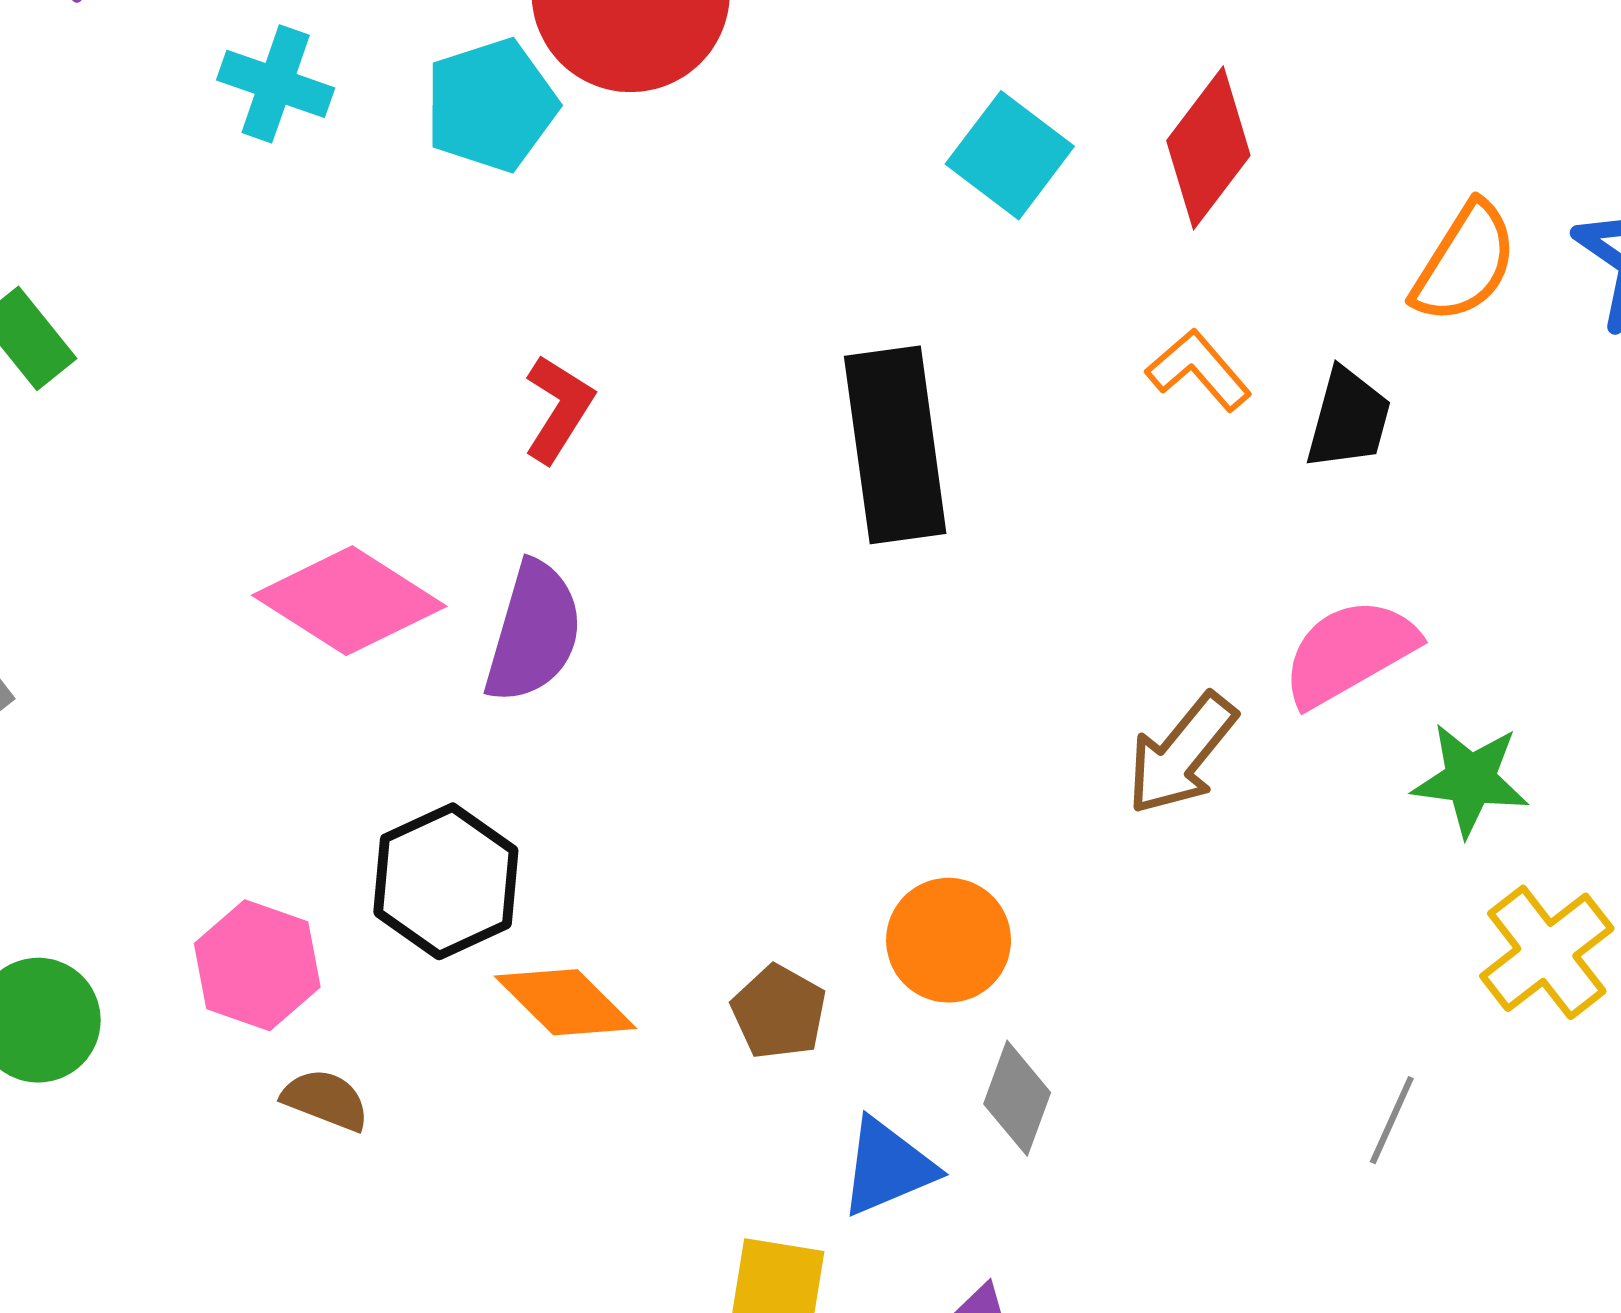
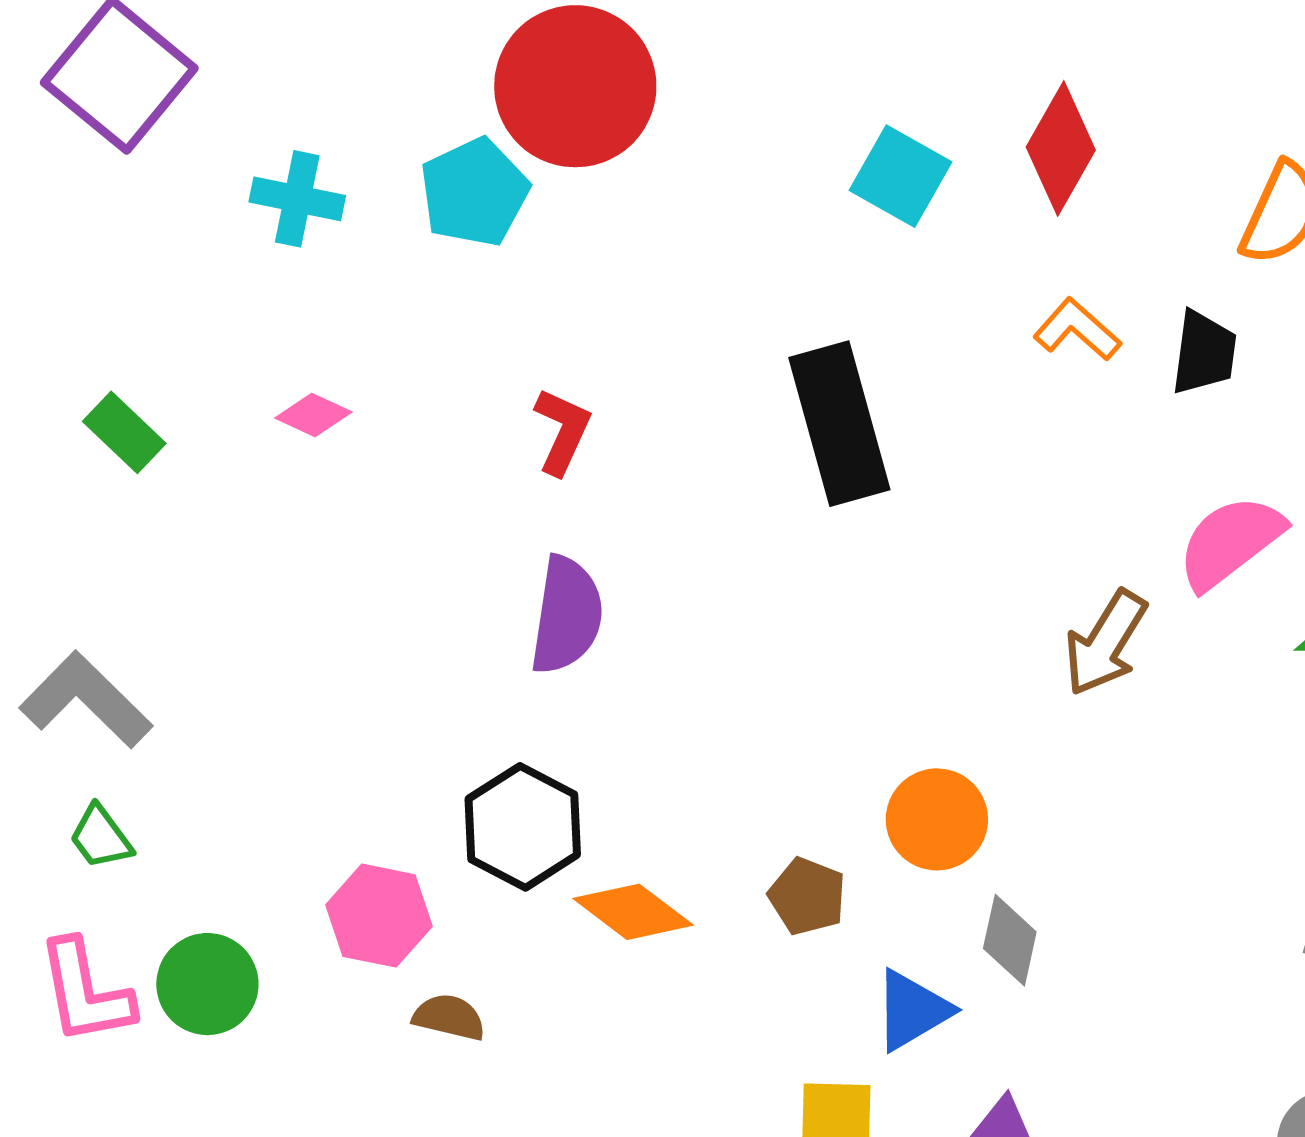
pink diamond: (349, 601) -> (313, 415), moved, size x0.5

